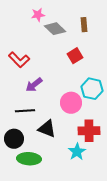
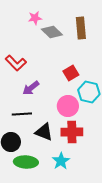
brown rectangle: (84, 25) -> (81, 28), size x1.5
red square: (75, 56) -> (71, 73), moved
red cross: (89, 131) -> (72, 132), moved
cyan star: (77, 152) -> (61, 161), moved

